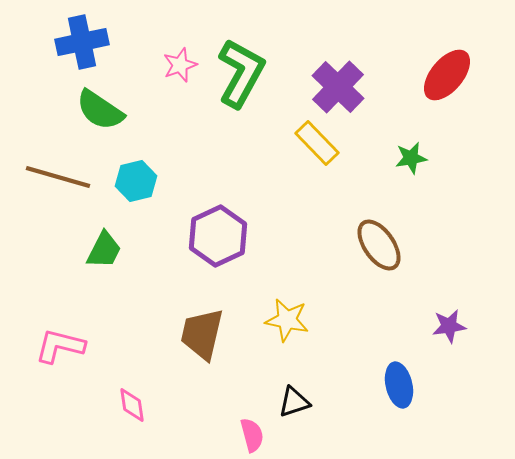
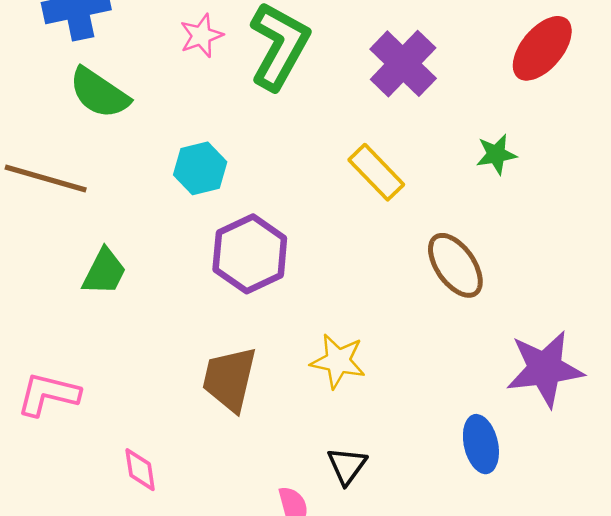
yellow rectangle: (317, 143) -> (376, 172), moved
cyan hexagon: (136, 181) -> (200, 168), moved
purple star: (449, 326) -> (545, 369), size x1.8
black triangle: (294, 402) -> (347, 466), turned -36

